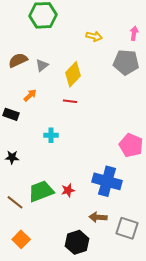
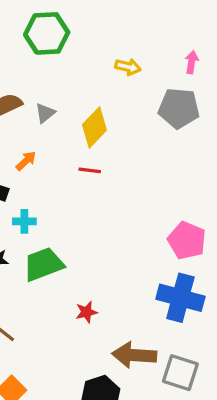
cyan cross: (51, 135) -> (24, 221), moved
blue cross: (107, 181) -> (180, 298), moved
green trapezoid: (41, 191) -> (43, 264), moved
brown arrow: (98, 217) -> (134, 355), size x1.5

